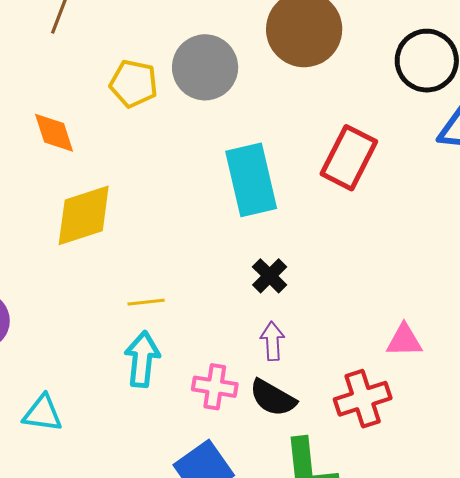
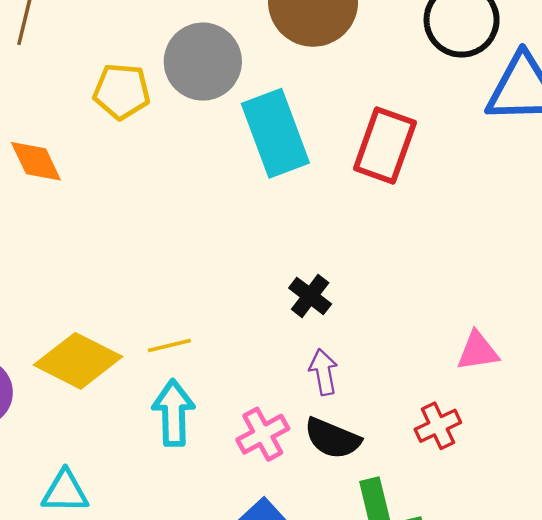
cyan rectangle: (251, 180) -> (275, 133), moved
yellow diamond: (84, 215) -> (78, 361), moved, turned 52
pink cross: (215, 387) -> (263, 434), turned -30
red cross: (363, 399) -> (438, 426), size x0.7

